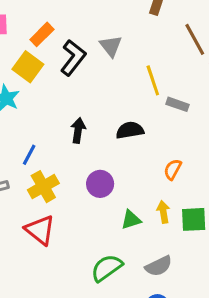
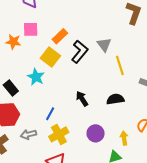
yellow line: (153, 80) -> (120, 65), moved
black arrow: (78, 131) -> (82, 99), turned -42
yellow arrow: (163, 212) -> (124, 138), moved

